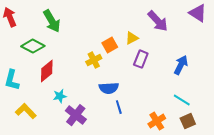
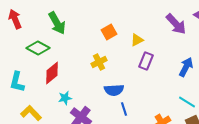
purple arrow: (158, 21) -> (176, 24), moved
orange square: (110, 45) -> (109, 32), moved

